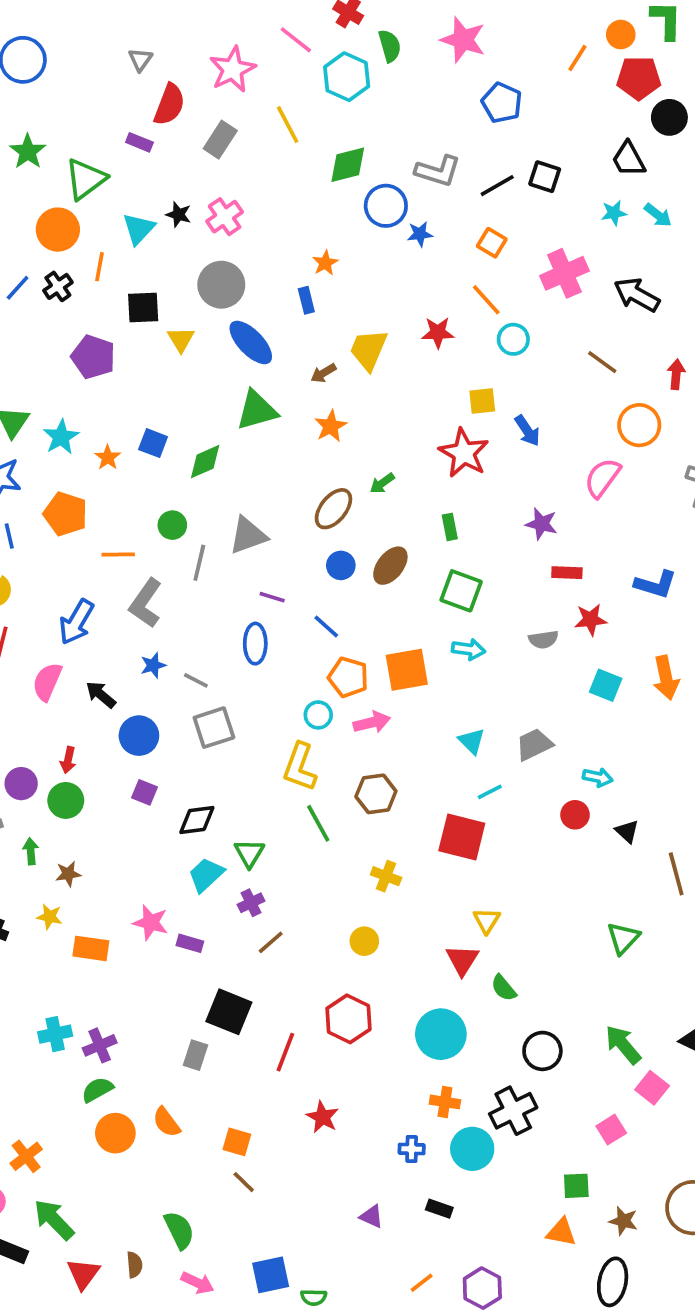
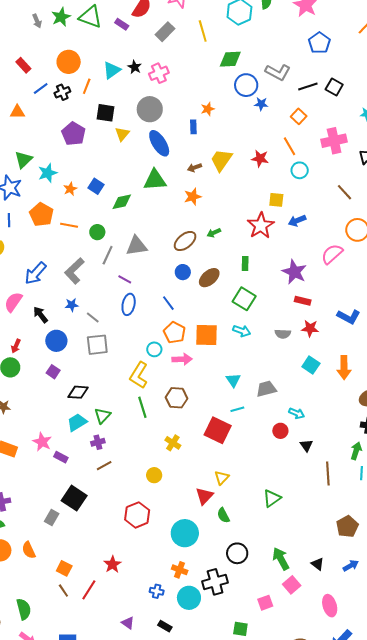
green triangle: (86, 179) -> (90, 17), moved, turned 45
blue arrow: (527, 431) -> (297, 221), turned 90
purple star: (541, 524) -> (294, 272), size x1.4
orange line: (118, 554) -> (69, 225), moved
purple line: (272, 597) -> (125, 279), moved
green triangle: (623, 938) -> (272, 498), moved
red line: (285, 1052) -> (89, 590), moved

